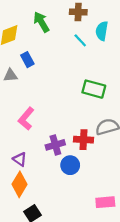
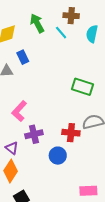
cyan line: (80, 40) -> (61, 33), moved
purple cross: (55, 145) -> (34, 134), moved

